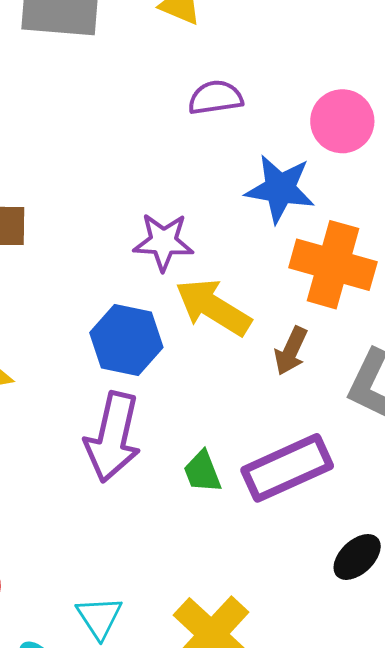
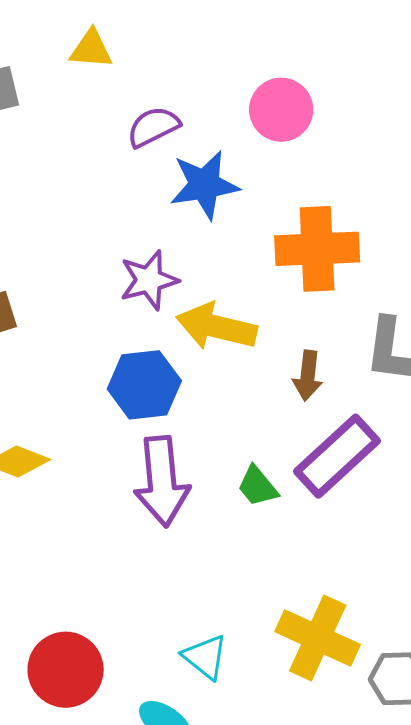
blue star: (280, 189) -> (204, 185), moved
brown arrow: (291, 351) -> (308, 376), moved

